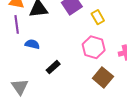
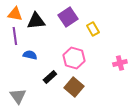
pink hexagon: (94, 47) -> (74, 58), moved
brown square: (103, 77) -> (74, 87), moved

